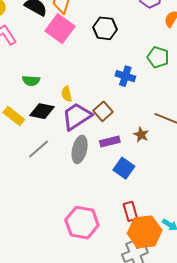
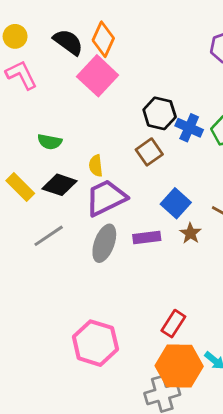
black hexagon: (105, 28) -> (160, 113), moved
blue cross: (125, 76) -> (189, 128), moved
brown square: (103, 111) -> (149, 152), moved
blue square: (124, 168) -> (176, 203), moved
red rectangle: (130, 211) -> (173, 324), moved, turned 42

